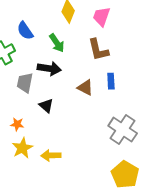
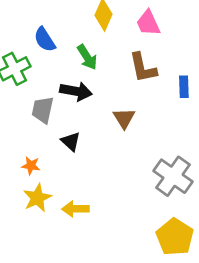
pink trapezoid: (101, 17) -> (148, 23), turned -45
blue rectangle: (111, 81) -> (184, 87), moved
brown triangle: (85, 88) -> (124, 118), turned 30

